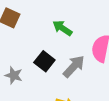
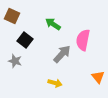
black square: (44, 61) -> (25, 40), moved

